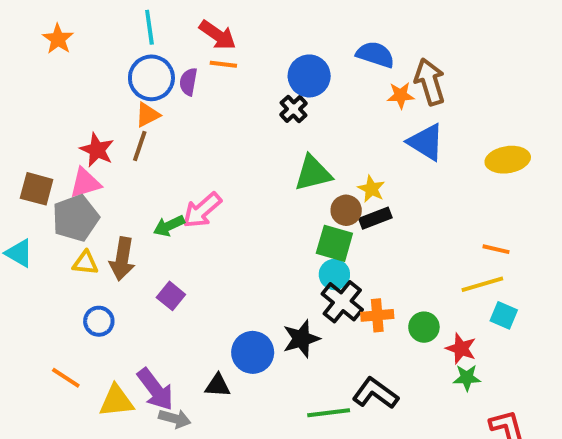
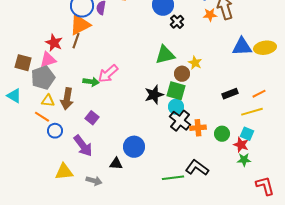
black cross: (294, 109) -> (177, 22), moved
orange triangle: (148, 115) -> (80, 25), size x1.6
blue triangle: (426, 142) -> (242, 47), moved, turned -35
black rectangle: (375, 218) -> (230, 94), moved
green arrow: (169, 226) -> (91, 82), turned -147
orange line: (496, 249) -> (259, 94), turned -40
cyan square: (504, 315) -> (247, 134), moved
black star: (301, 339) -> (154, 95), moved
orange line: (66, 378) -> (42, 117), moved
purple arrow: (155, 389) -> (83, 146), moved

